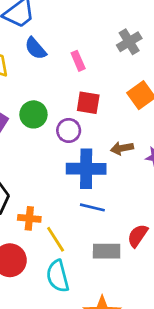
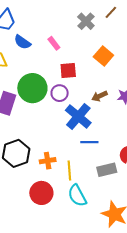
green circle: (33, 114) -> (32, 88), size x1.5
blue cross: (86, 169) -> (78, 117), turned -36
yellow line: (56, 239) -> (69, 170), turned 42

